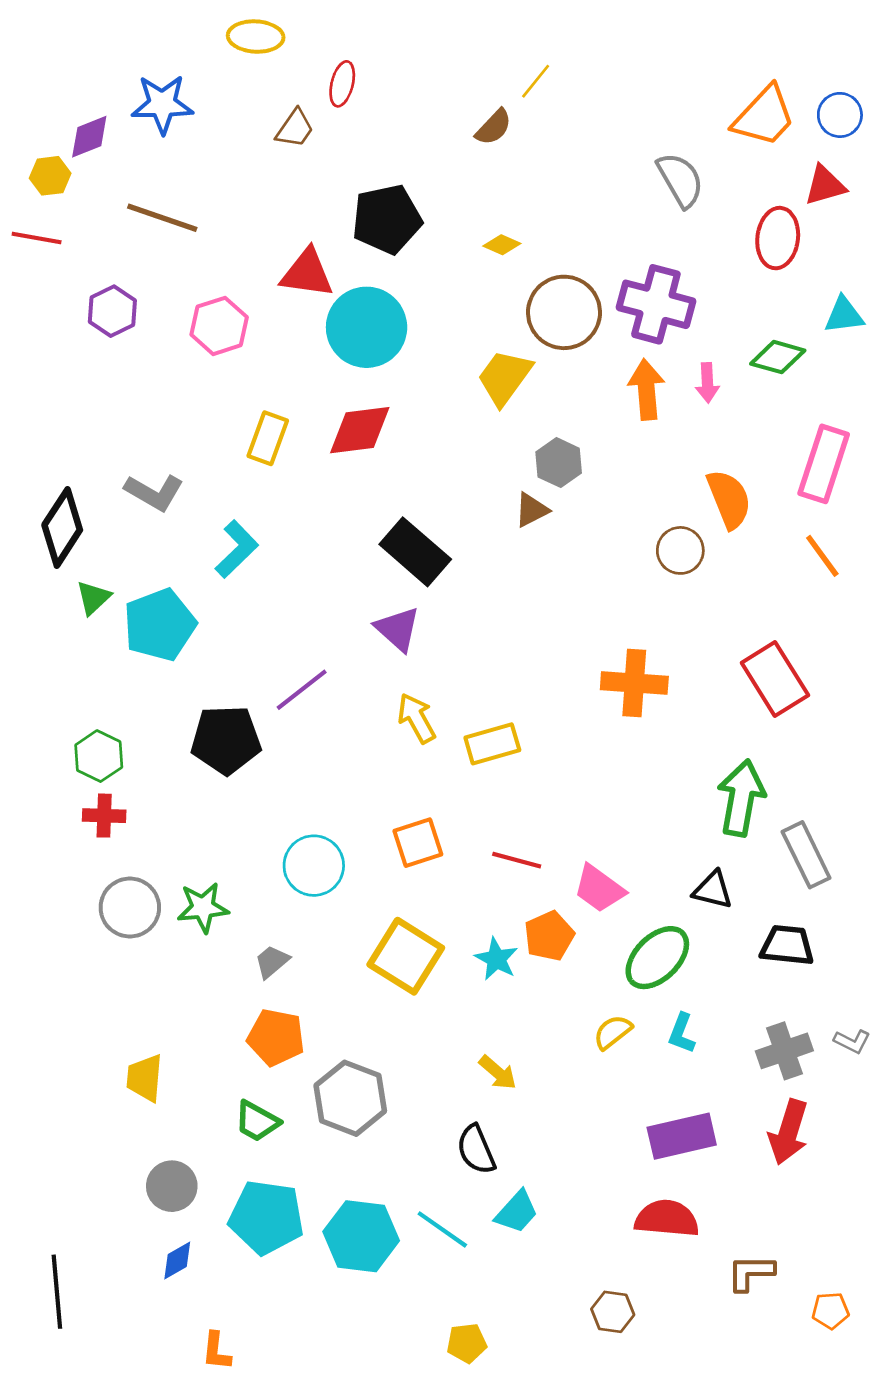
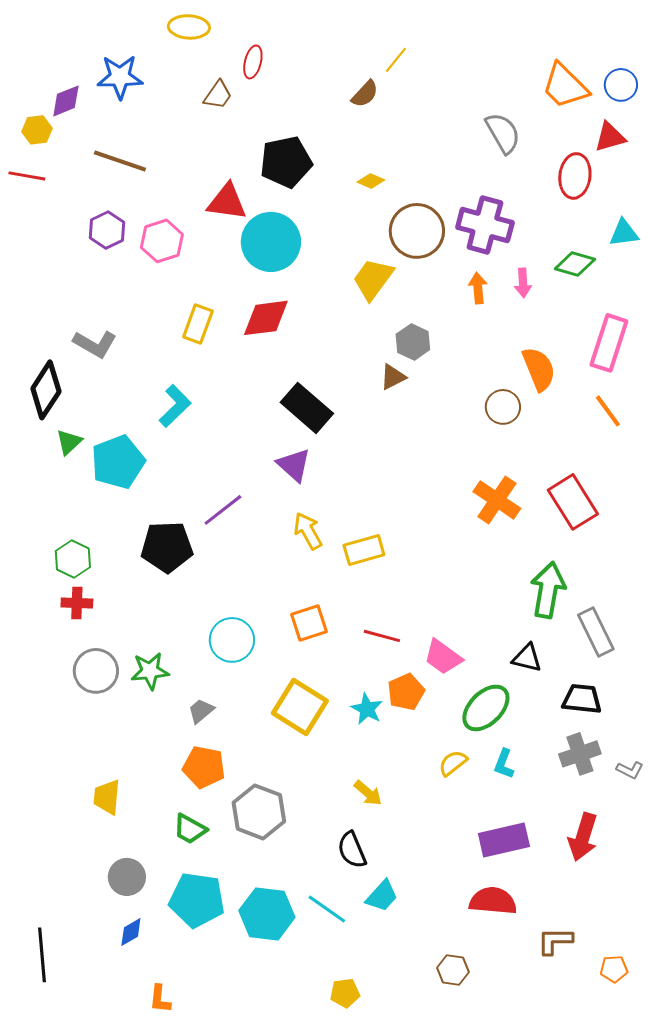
orange trapezoid: (764, 116) -> (565, 86), turned 92
purple hexagon: (112, 311) -> (107, 230), moved
orange arrow: (647, 390) -> (478, 288), size x0.7
gray L-shape: (154, 492) -> (95, 344), moved
orange cross: (634, 683) -> (497, 500), moved, turned 30
gray cross: (784, 1051) -> (580, 754), moved

